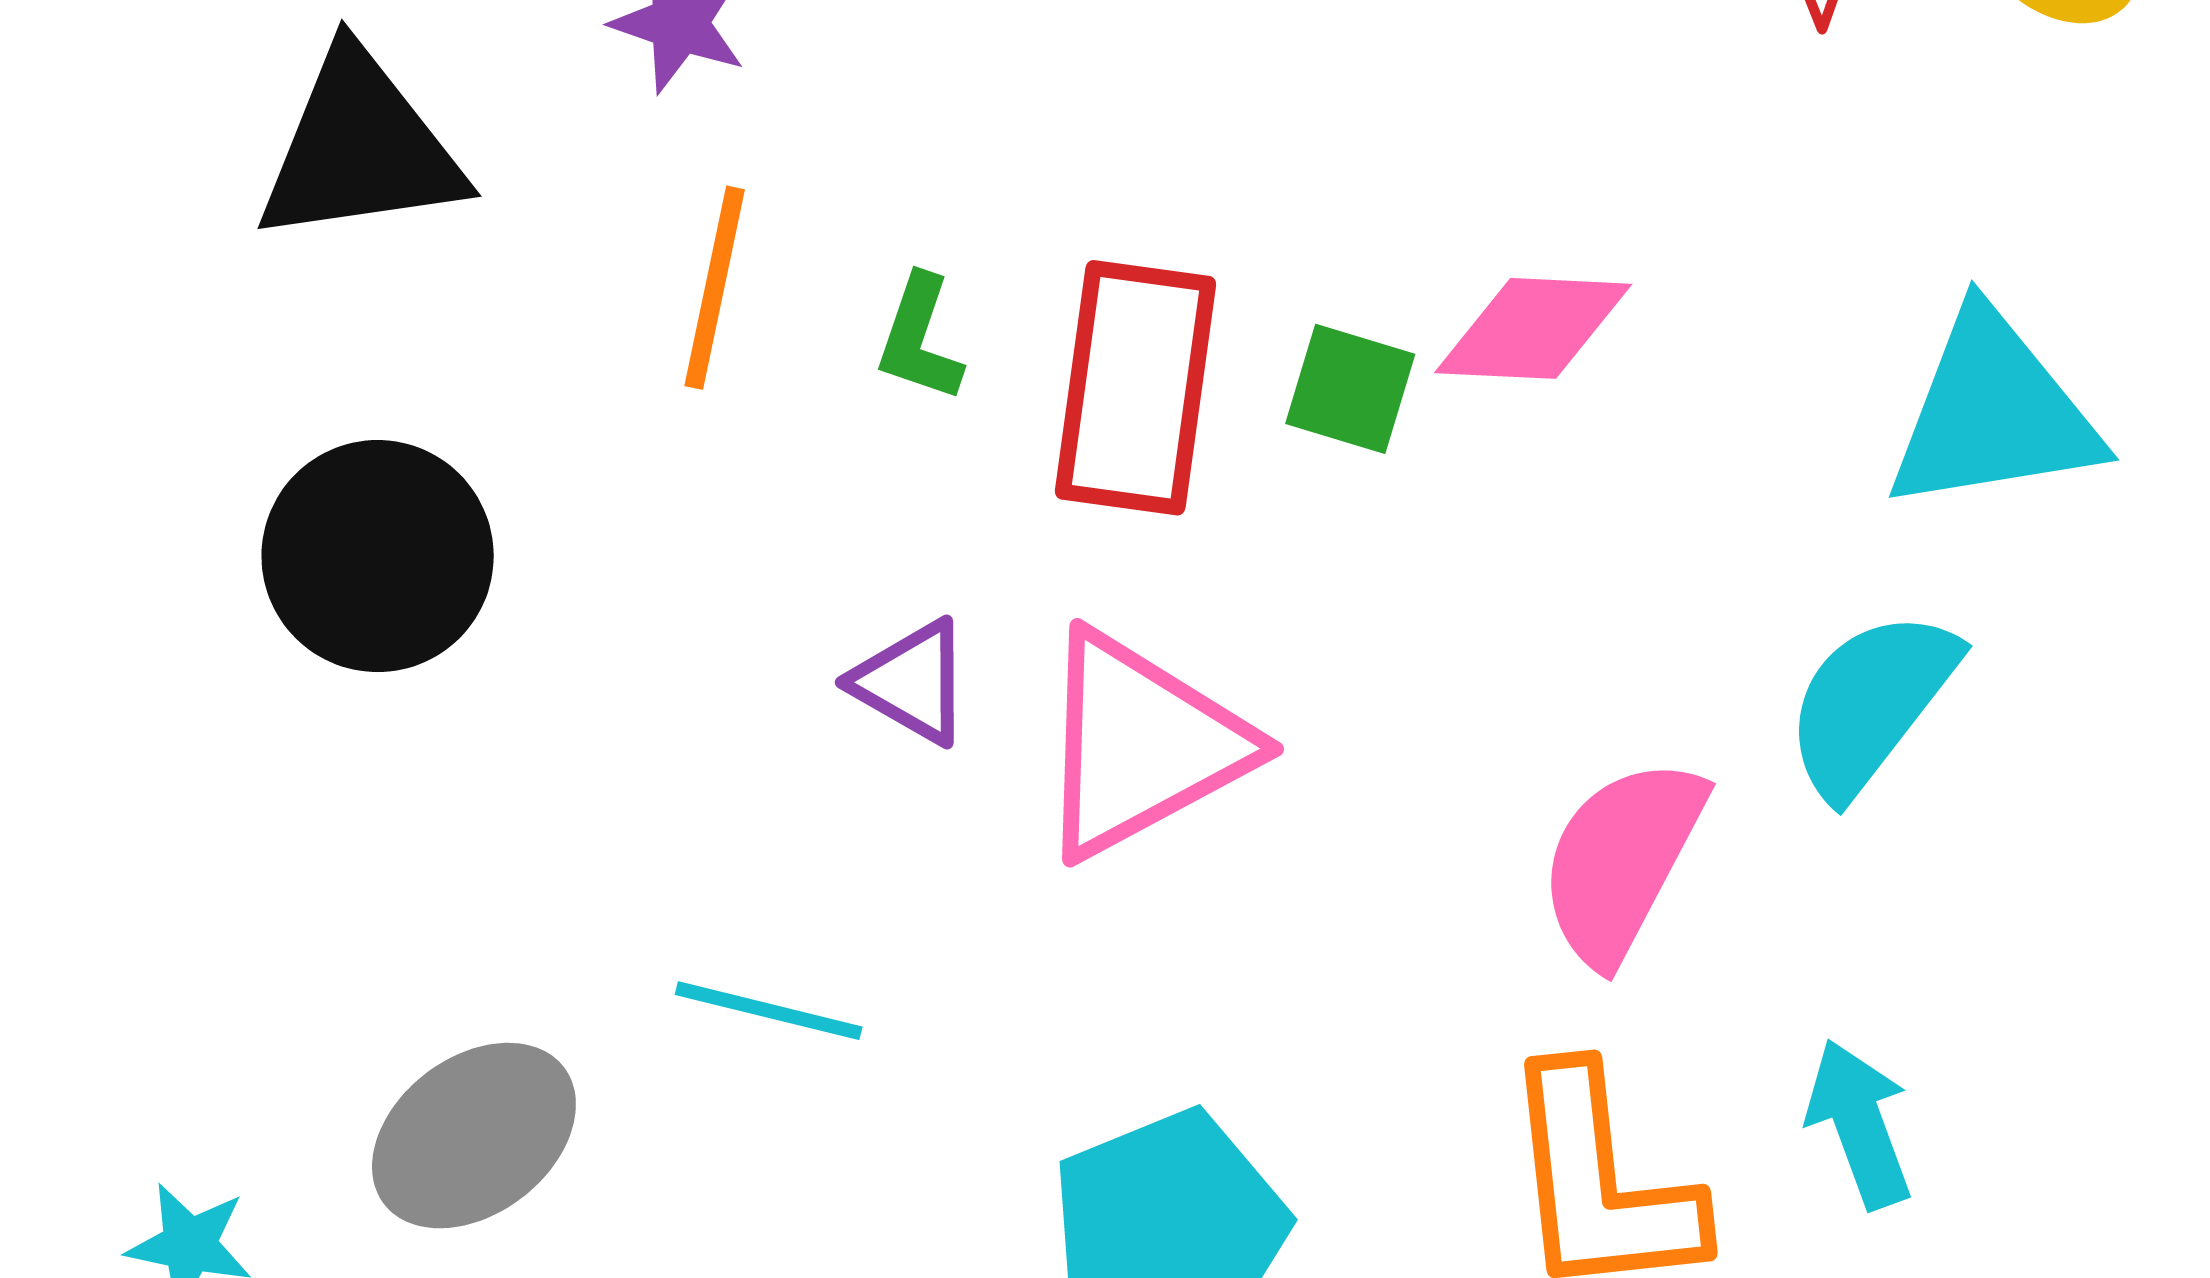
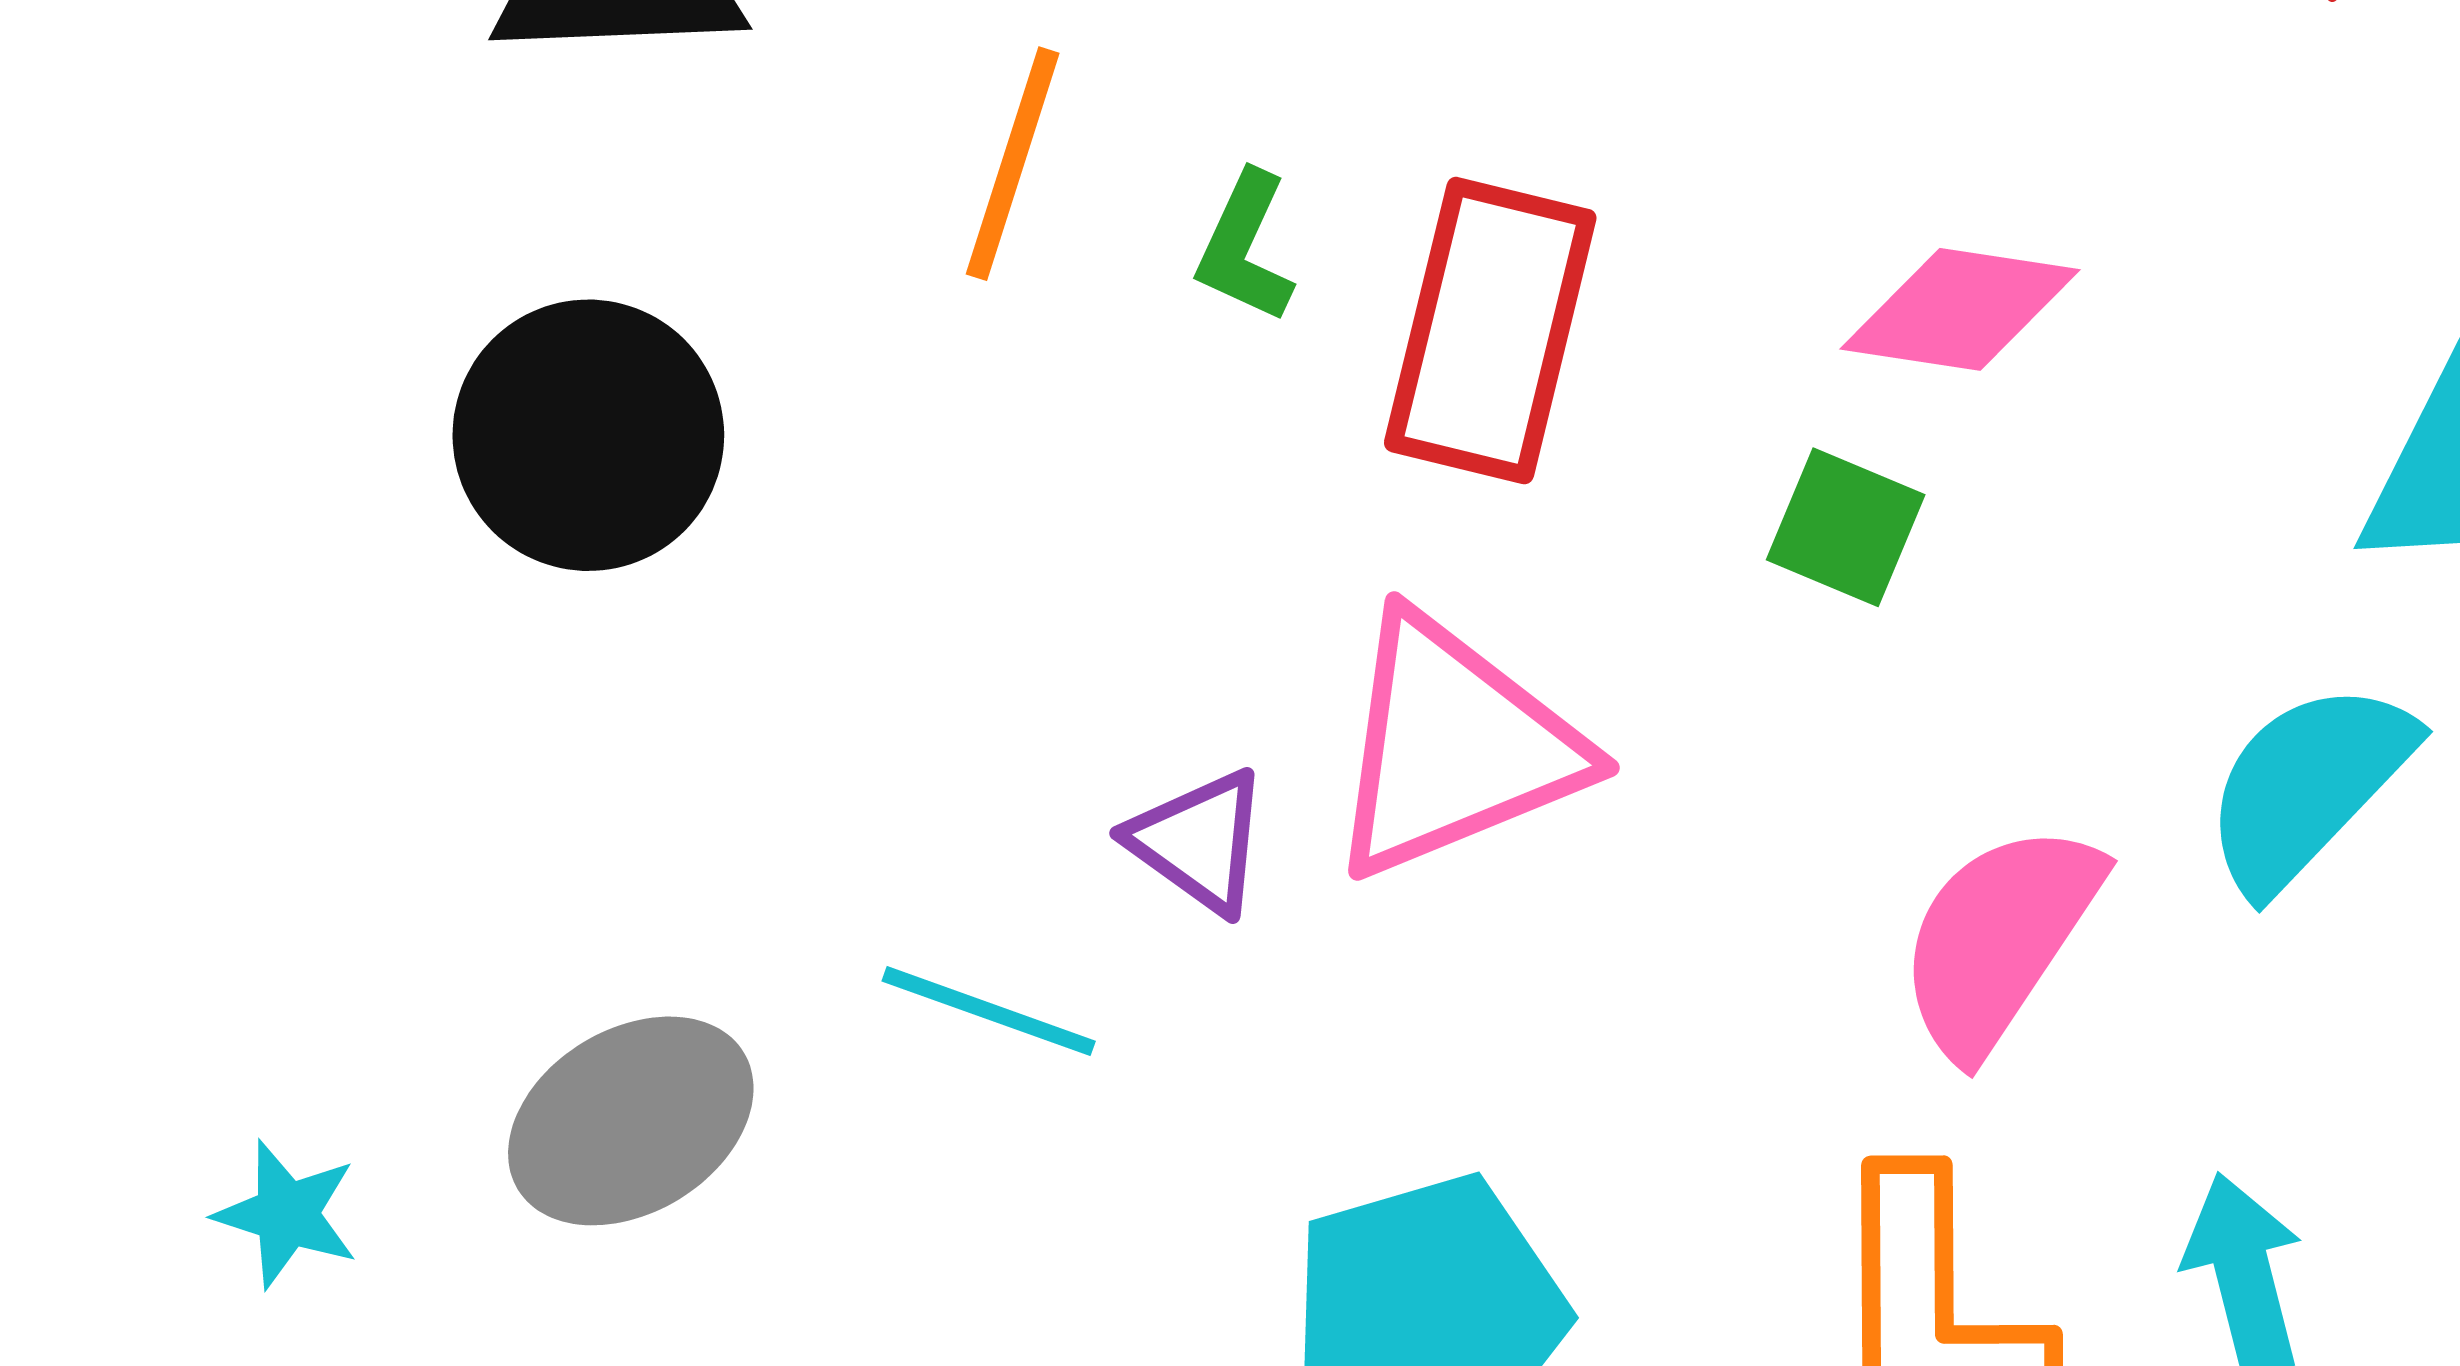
green square: (1350, 389) -> (1846, 527), moved
purple triangle: (912, 682) -> (1199, 841), moved

